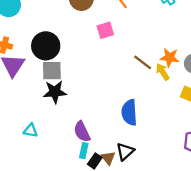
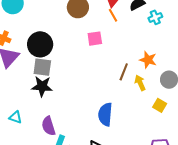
orange star: (170, 57) -> (148, 60), moved
brown line: (143, 62) -> (124, 72), turned 66
purple semicircle: (82, 132) -> (48, 126), moved

